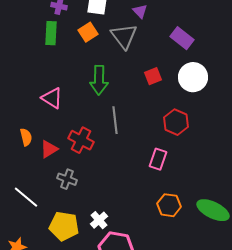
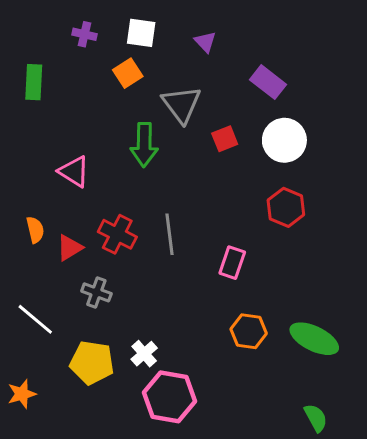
green rectangle: (51, 33) -> (34, 82), moved
gray triangle: (124, 36) -> (181, 104), moved
gray line: (115, 120) -> (170, 234), moved
red hexagon: (176, 122) -> (286, 207), moved

